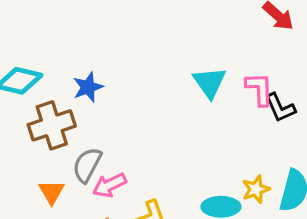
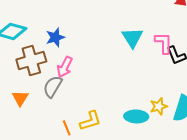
pink arrow: (110, 185) -> (65, 67), moved, turned -40
orange triangle: (51, 192) -> (20, 98), moved

